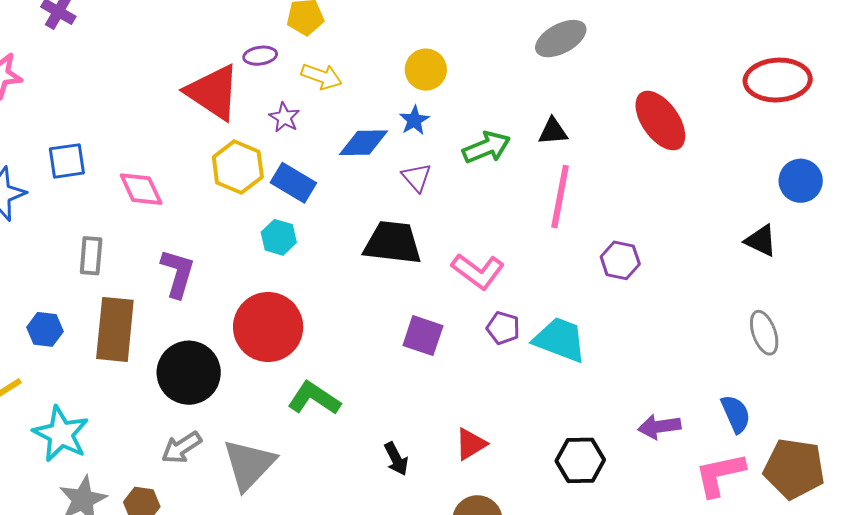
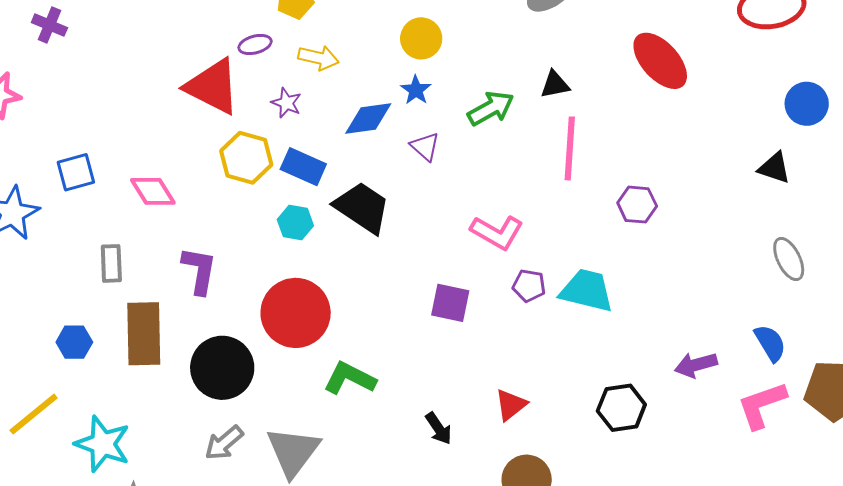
black trapezoid: (393, 243) -> (362, 207), moved, turned 34

